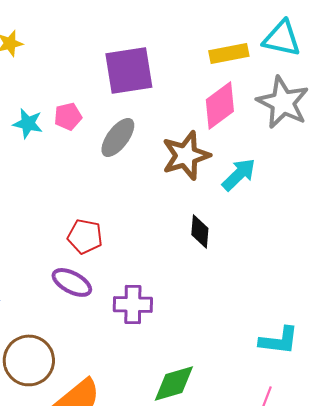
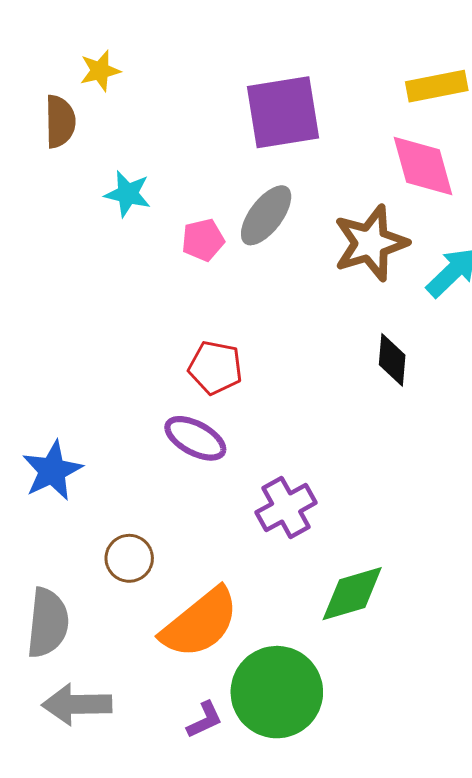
pink diamond: (220, 105) -> (423, 166), turned -69
pink pentagon: (68, 116) -> (203, 240), moved
purple cross: (133, 304) -> (286, 508), moved, turned -30
brown circle: (29, 360) -> (129, 558), size x0.6

